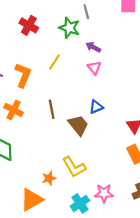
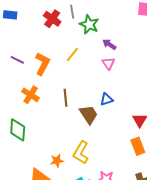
gray line: (86, 12) -> (72, 12), moved
yellow L-shape: (74, 167) -> (81, 153), turned 55

